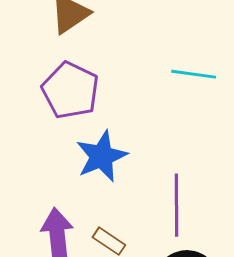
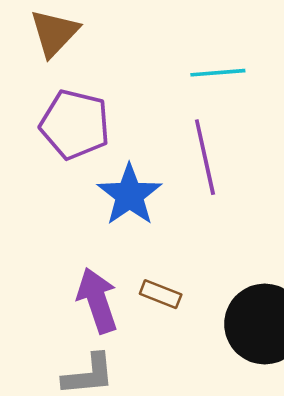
purple line: (176, 205) -> (205, 157), moved

